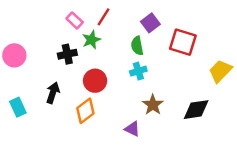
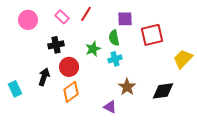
purple square: (150, 23) -> (125, 19), turned 35
green star: (91, 40) -> (93, 49), moved
red square: (183, 42) -> (152, 35), turned -30
pink circle: (14, 55) -> (28, 20), moved
red circle: (95, 81) -> (69, 67), moved

